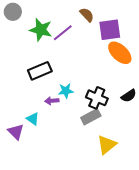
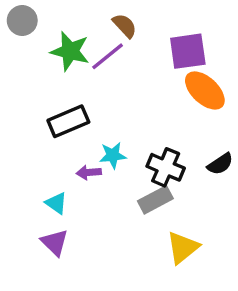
brown semicircle: (87, 15) -> (125, 26), moved
purple triangle: (16, 132) -> (55, 242), moved

